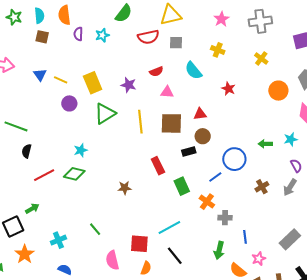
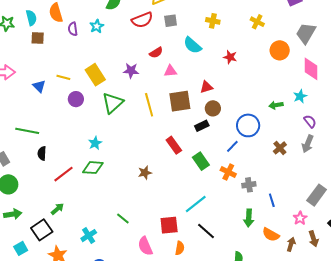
blue triangle: (40, 75) -> (39, 86), moved
pink star: (259, 259) -> (300, 218), moved

